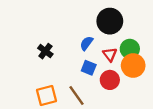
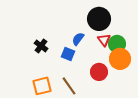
red triangle: (110, 54) -> (104, 40), moved
blue square: (89, 68) -> (68, 54), moved

